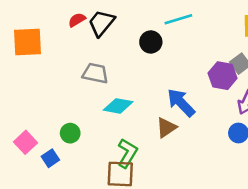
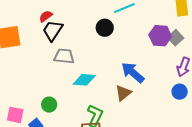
black trapezoid: (101, 23) -> (53, 30), moved
purple hexagon: (223, 76) -> (160, 36), moved
pink square: (26, 142) -> (15, 115), turned -30

